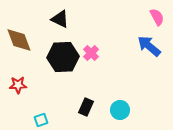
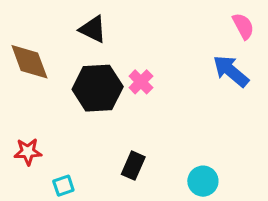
red star: (18, 85) -> (28, 152), moved
cyan circle: (120, 110) -> (203, 181), moved

